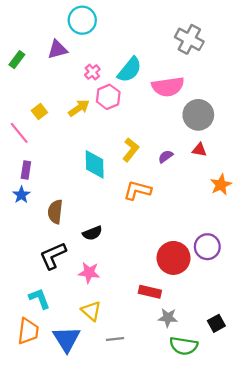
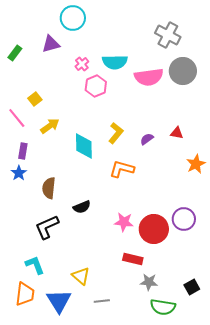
cyan semicircle: (130, 70) -> (115, 62), turned 50
yellow arrow: (79, 108) -> (50, 126), moved
gray circle: (198, 115) -> (183, 71), moved
pink star: (89, 273) -> (124, 222), moved

